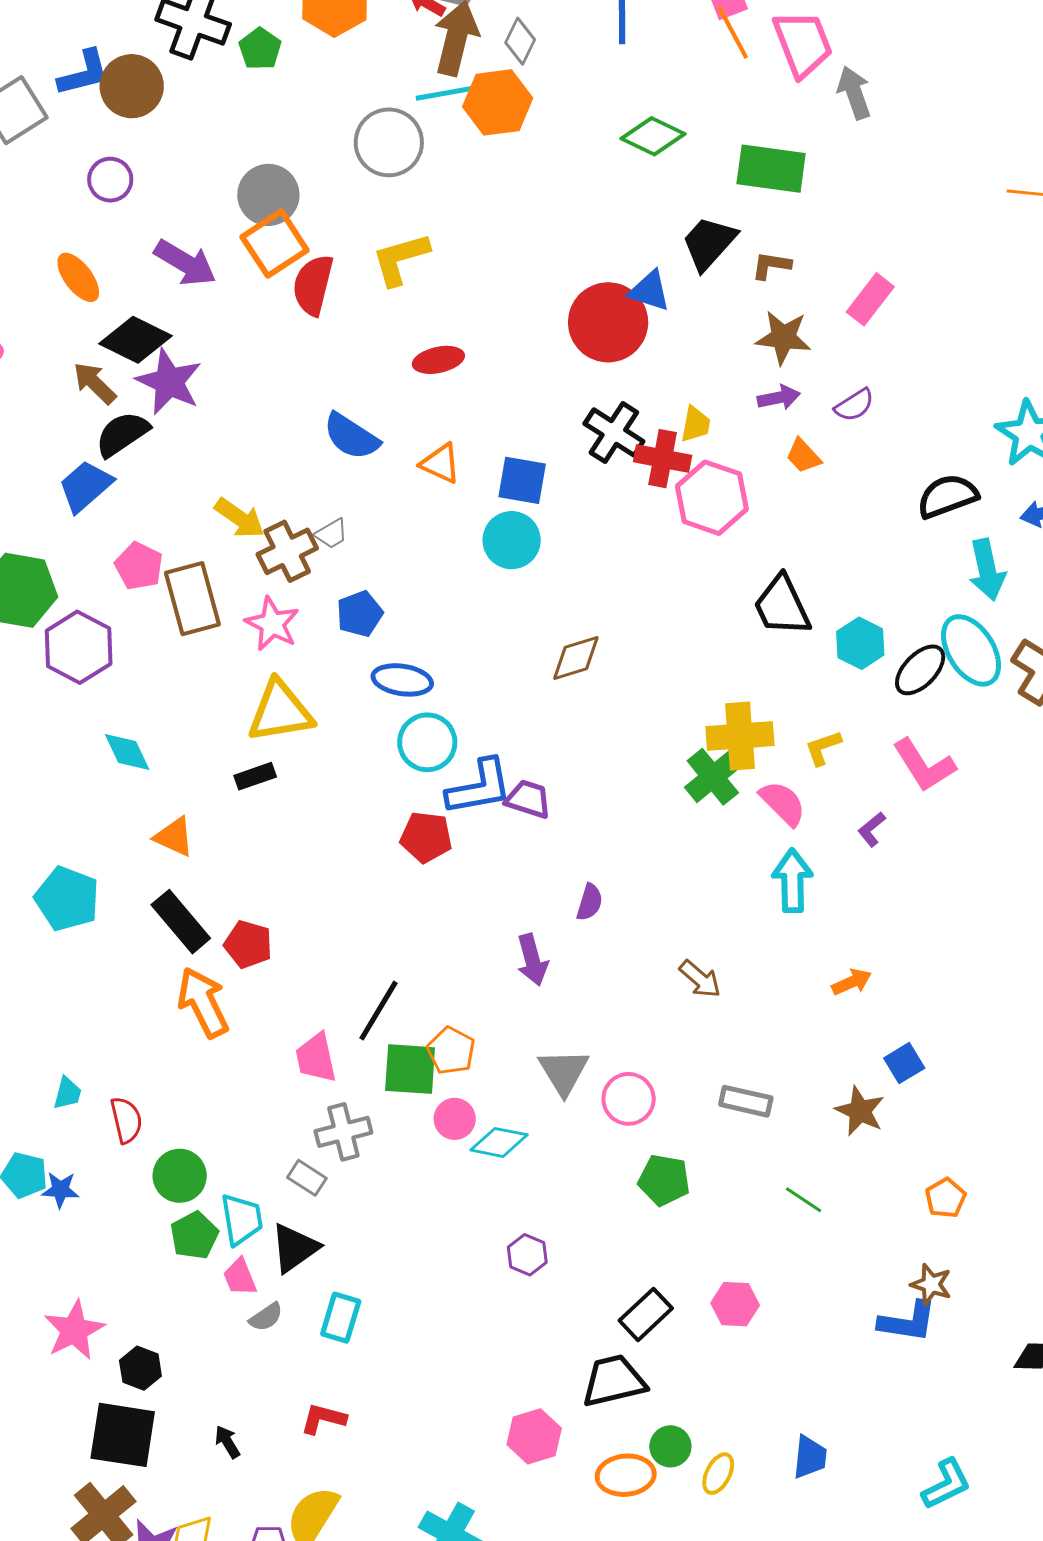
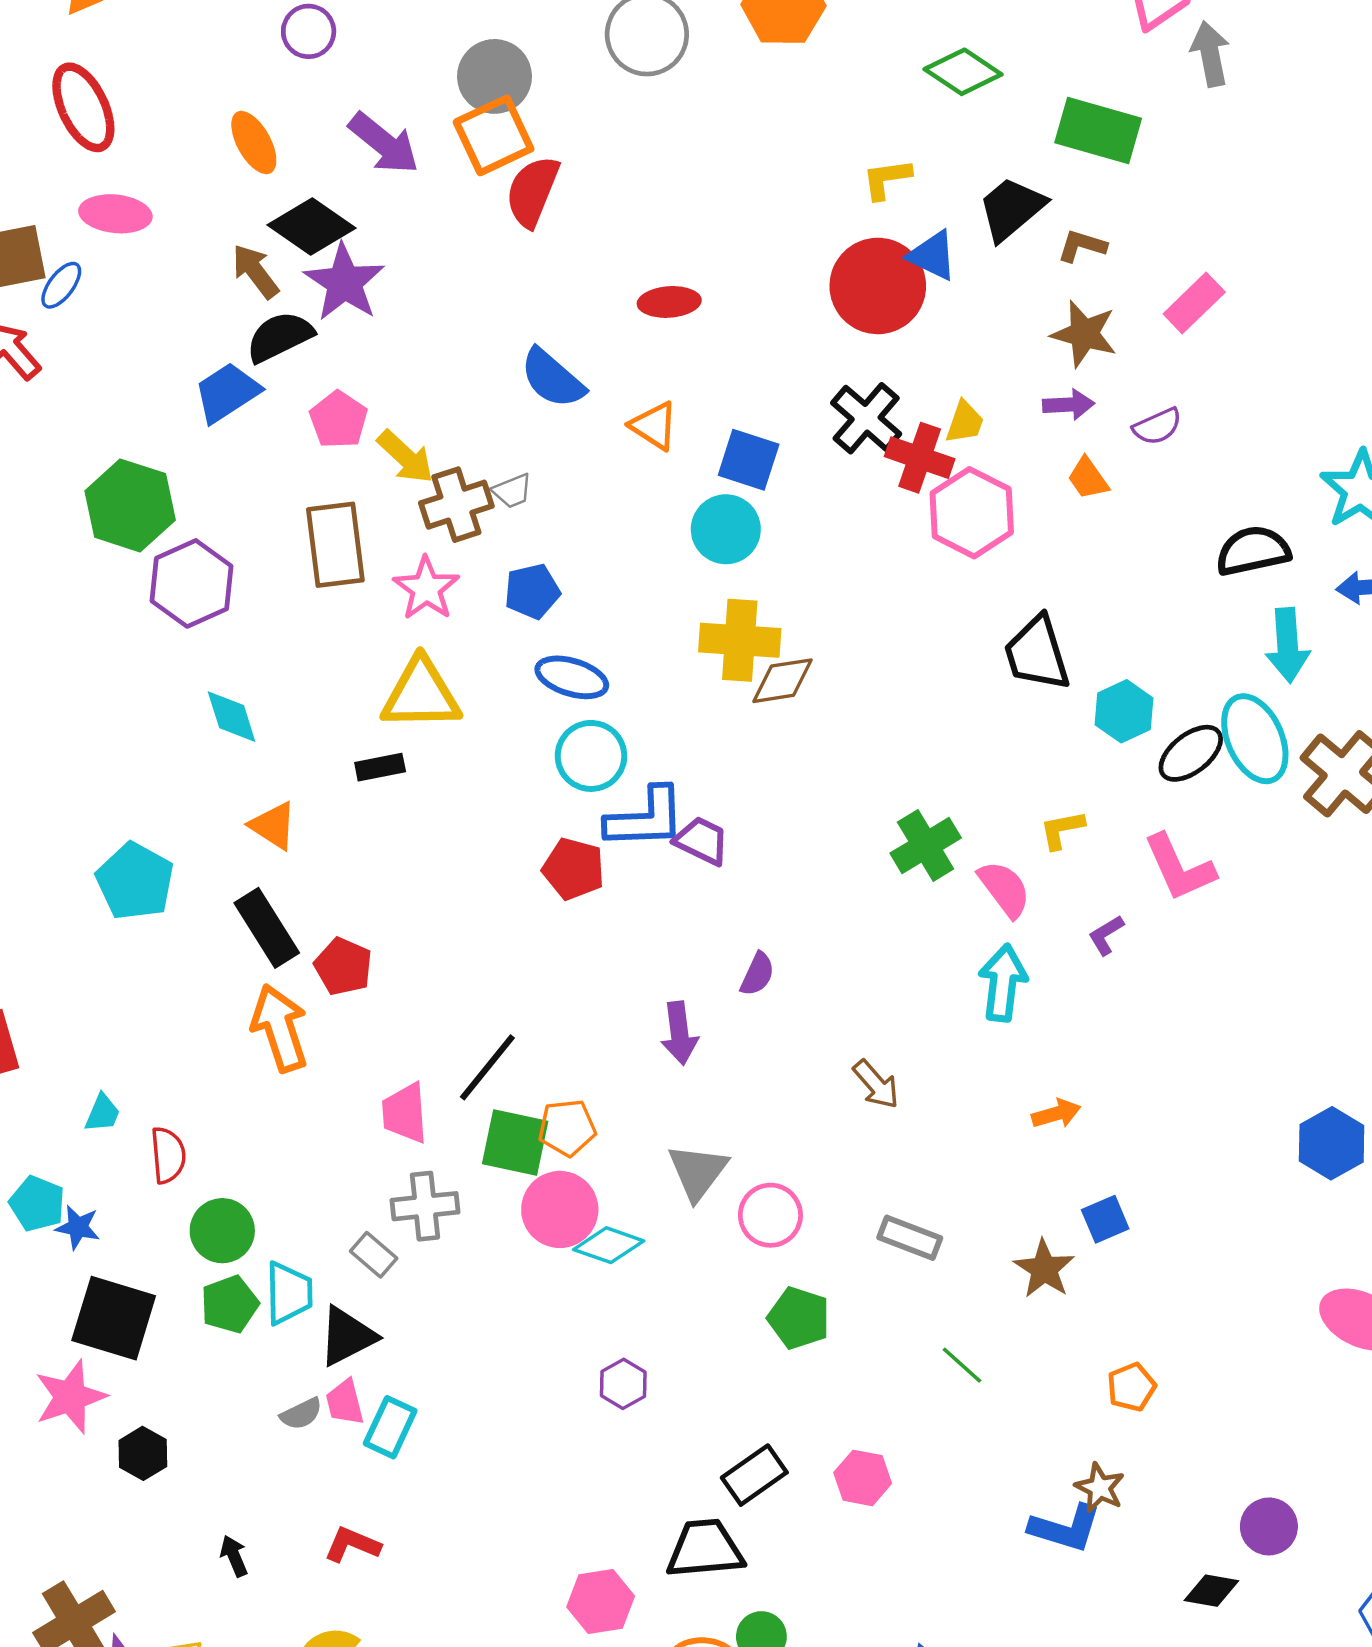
yellow L-shape: (400, 259) -> (887, 179), moved, size x0.7
pink pentagon: (139, 566) -> (339, 420), moved
yellow cross: (740, 736) -> (740, 640), moved
orange pentagon: (451, 1051) -> (567, 1128), turned 30
pink circle: (455, 1119) -> (560, 1209), size x1.5
pink trapezoid: (240, 1277) -> (345, 1402), moved
black square: (123, 1435) -> (114, 1318), moved

